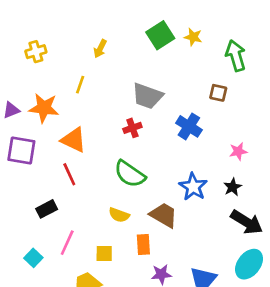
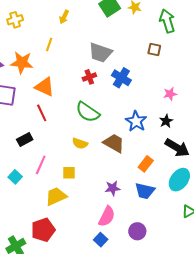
blue cross: (189, 126) -> (121, 78), moved
orange rectangle: (143, 245) -> (146, 164), moved, turned 42

